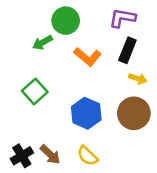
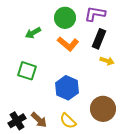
green circle: (66, 21) -> (65, 18), moved
green square: (35, 91) -> (27, 71), turned -30
brown circle: (134, 113) -> (103, 109), moved

